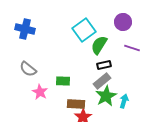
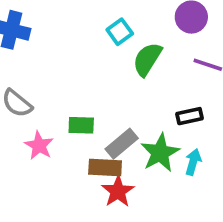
cyan square: (84, 30) -> (120, 32), size x0.6
black rectangle: (104, 65) -> (189, 116), moved
gray rectangle: (102, 81) -> (122, 144), moved

